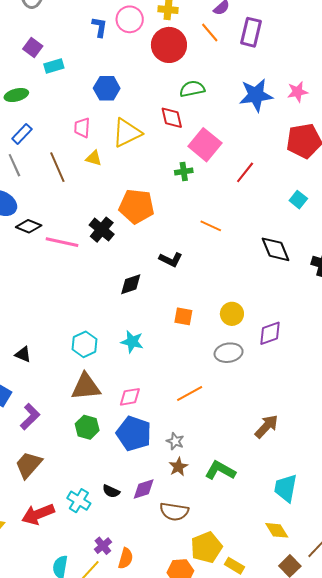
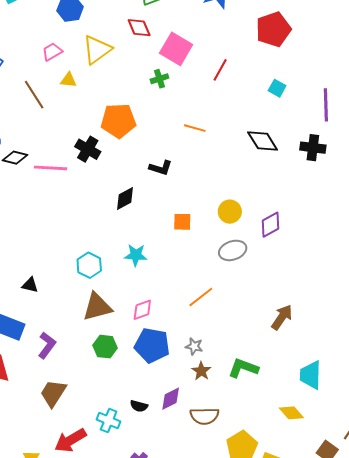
pink trapezoid: (82, 128) -> (52, 52), turned 65
yellow diamond: (277, 530) -> (291, 413), moved

